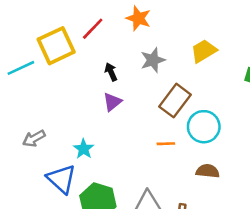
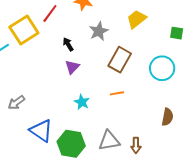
cyan circle: (204, 127) -> (162, 68), moved
cyan star: (84, 149) -> (82, 102), moved
brown semicircle: (208, 171) -> (167, 117), moved, turned 102

